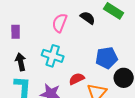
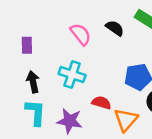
pink semicircle: (60, 23) -> (81, 34), turned 120
red semicircle: (77, 79) -> (101, 103), turned 42

